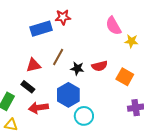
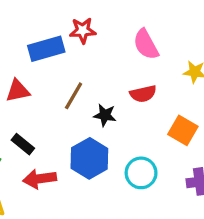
pink semicircle: (113, 26) -> (146, 44), moved
red triangle: (33, 65) -> (18, 91), moved
red semicircle: (100, 66) -> (143, 94), moved
cyan circle: (84, 116) -> (141, 173), moved

